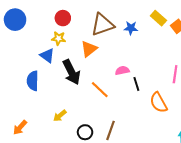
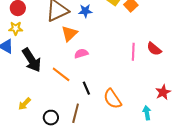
orange triangle: (89, 49) -> (69, 33), moved
black line: (136, 84) -> (86, 88), moved
orange semicircle: (159, 102) -> (112, 99), moved

